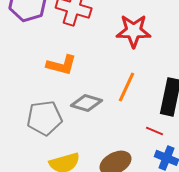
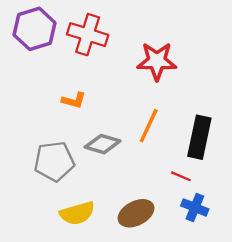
orange L-shape: (62, 65) -> (74, 100), size x0.7

